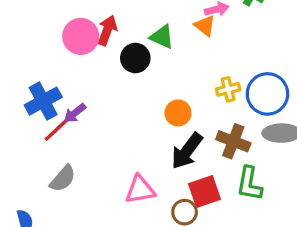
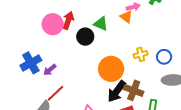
blue circle: (267, 94) -> (164, 57), size x0.6
orange circle: (178, 113) -> (111, 69), size x1.6
red line: (58, 128) -> (55, 93), moved
brown cross: (233, 141) -> (134, 90), moved

